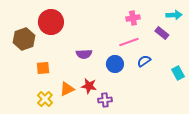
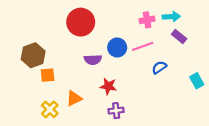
cyan arrow: (174, 15) -> (171, 17), moved
red circle: (51, 22) -> (81, 22), moved
brown hexagon: (24, 39) -> (33, 55), moved
blue circle: (115, 64) -> (117, 48), moved
red star: (89, 86) -> (108, 86), moved

